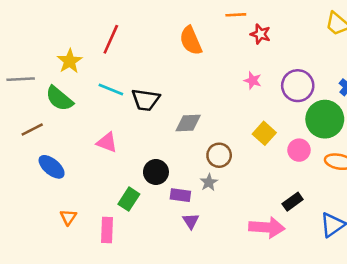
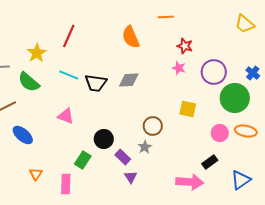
red star: (260, 34) -> (185, 46), moved
gray diamond: (188, 123) -> (129, 80), moved
yellow square: (264, 133) -> (188, 109), turned -30
pink circle: (299, 150) -> (220, 133), moved
purple rectangle: (180, 195) -> (123, 157), turned 35

